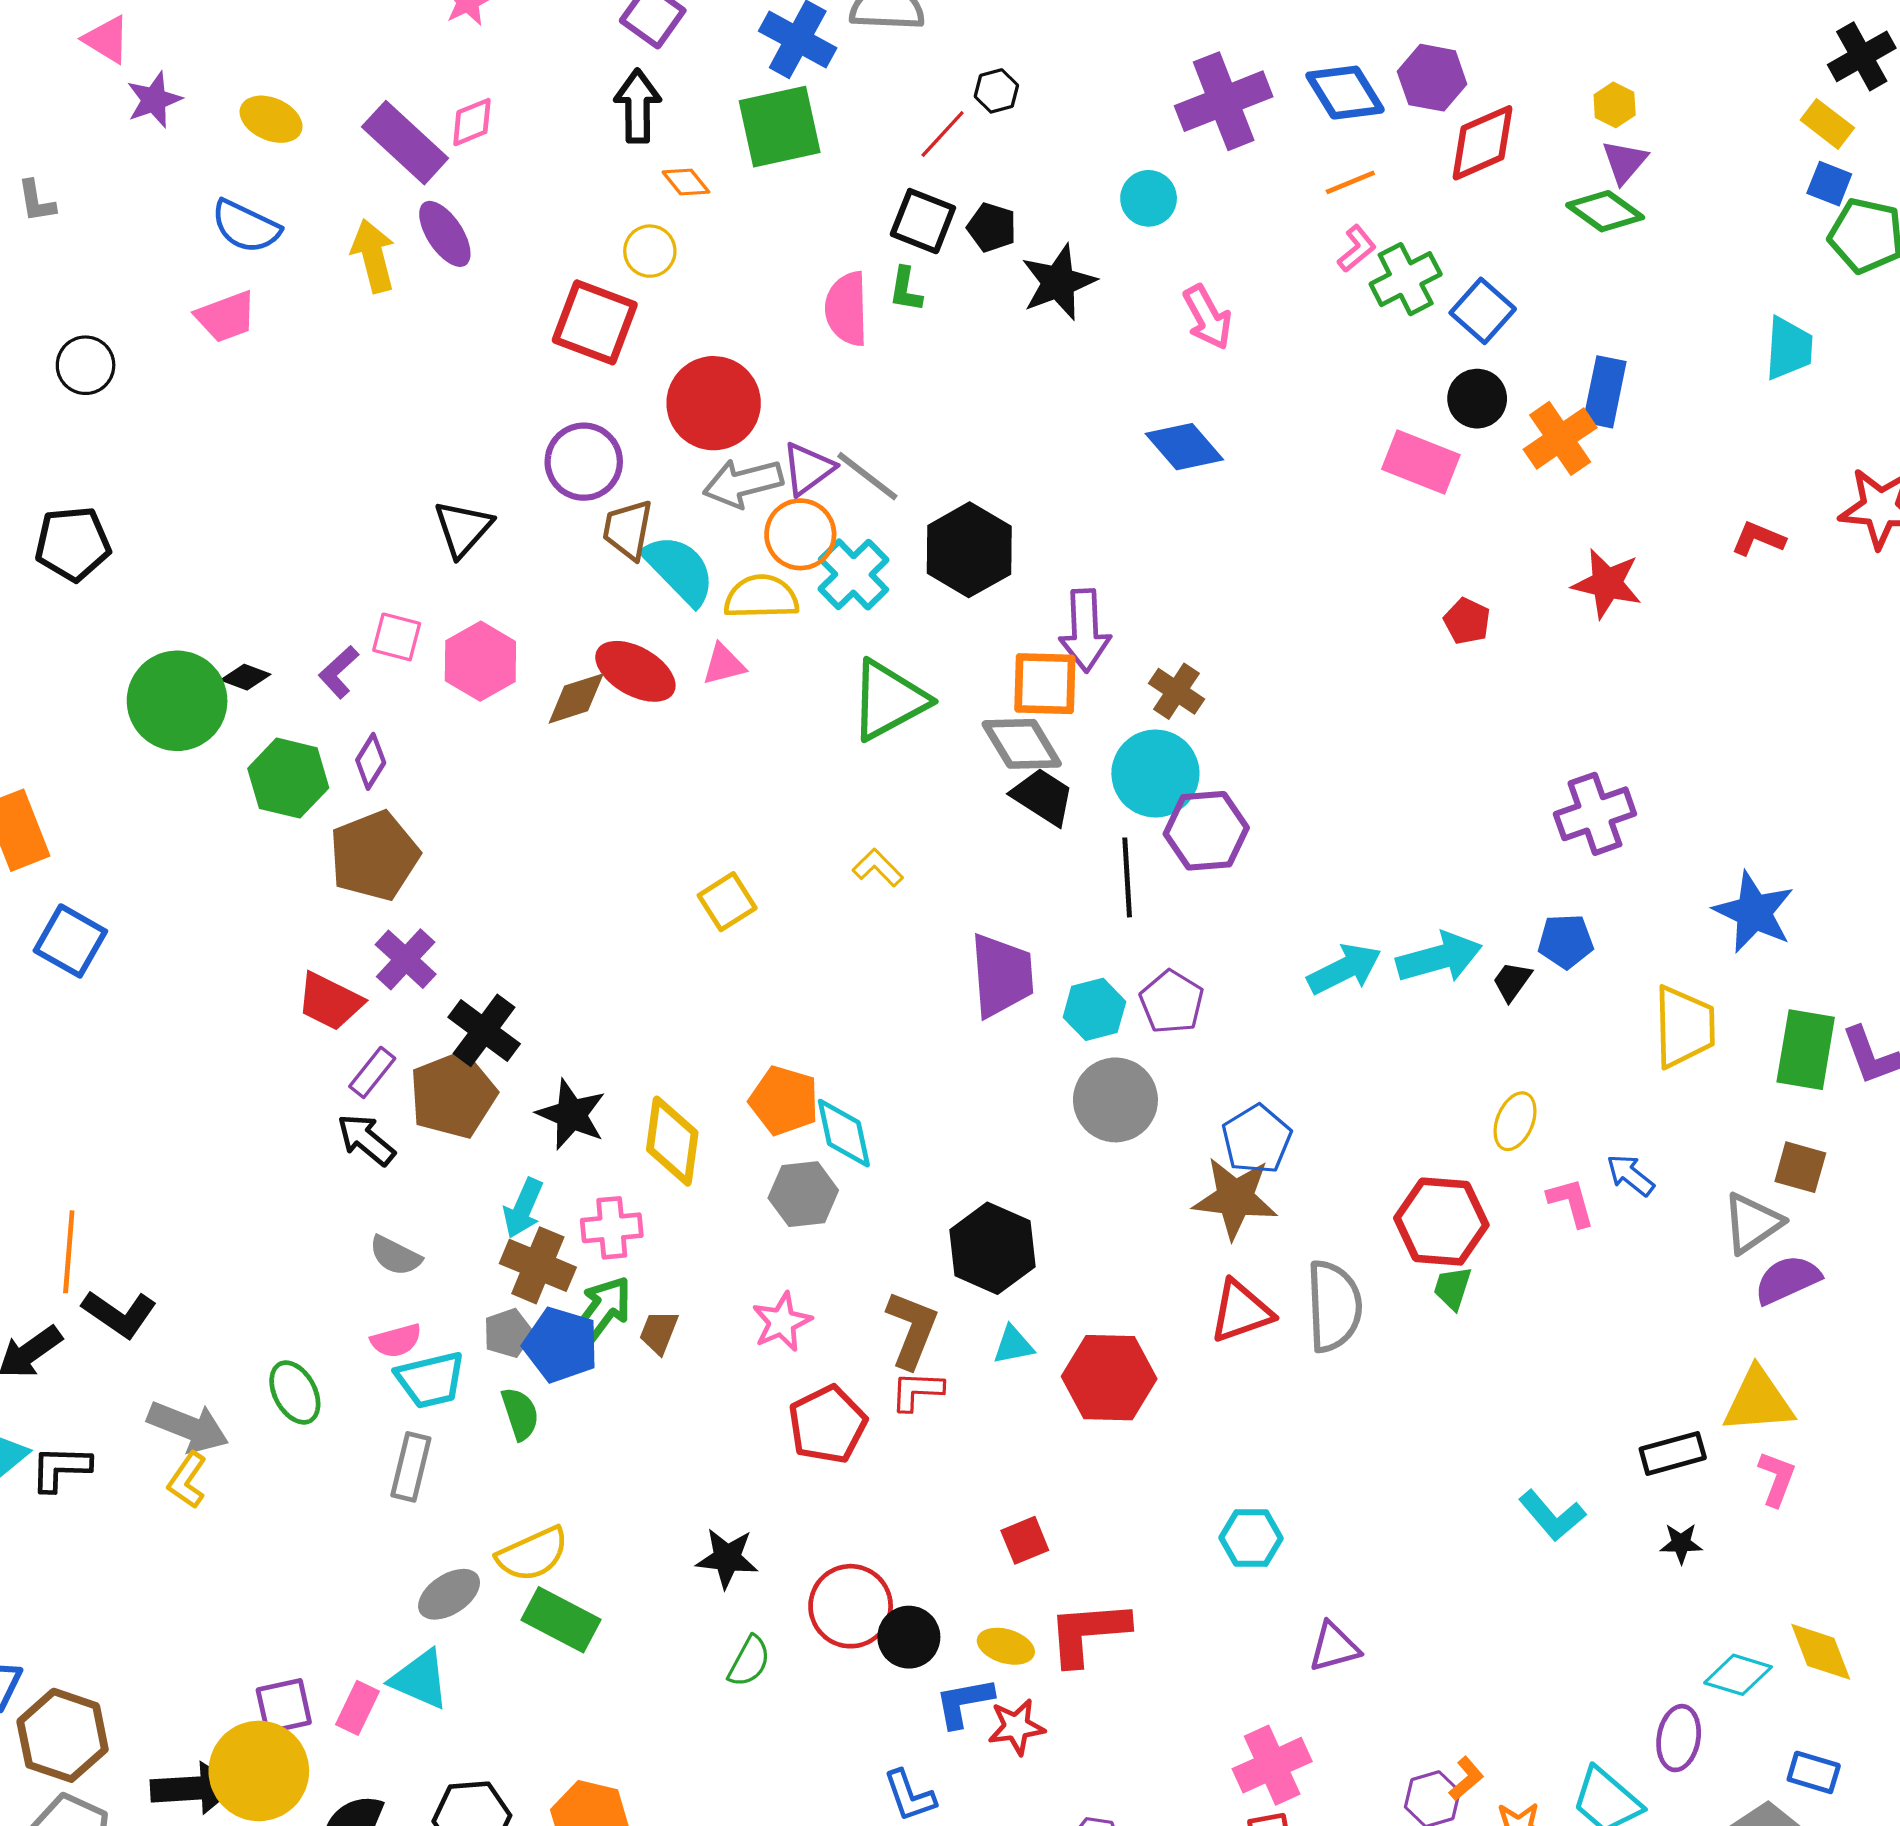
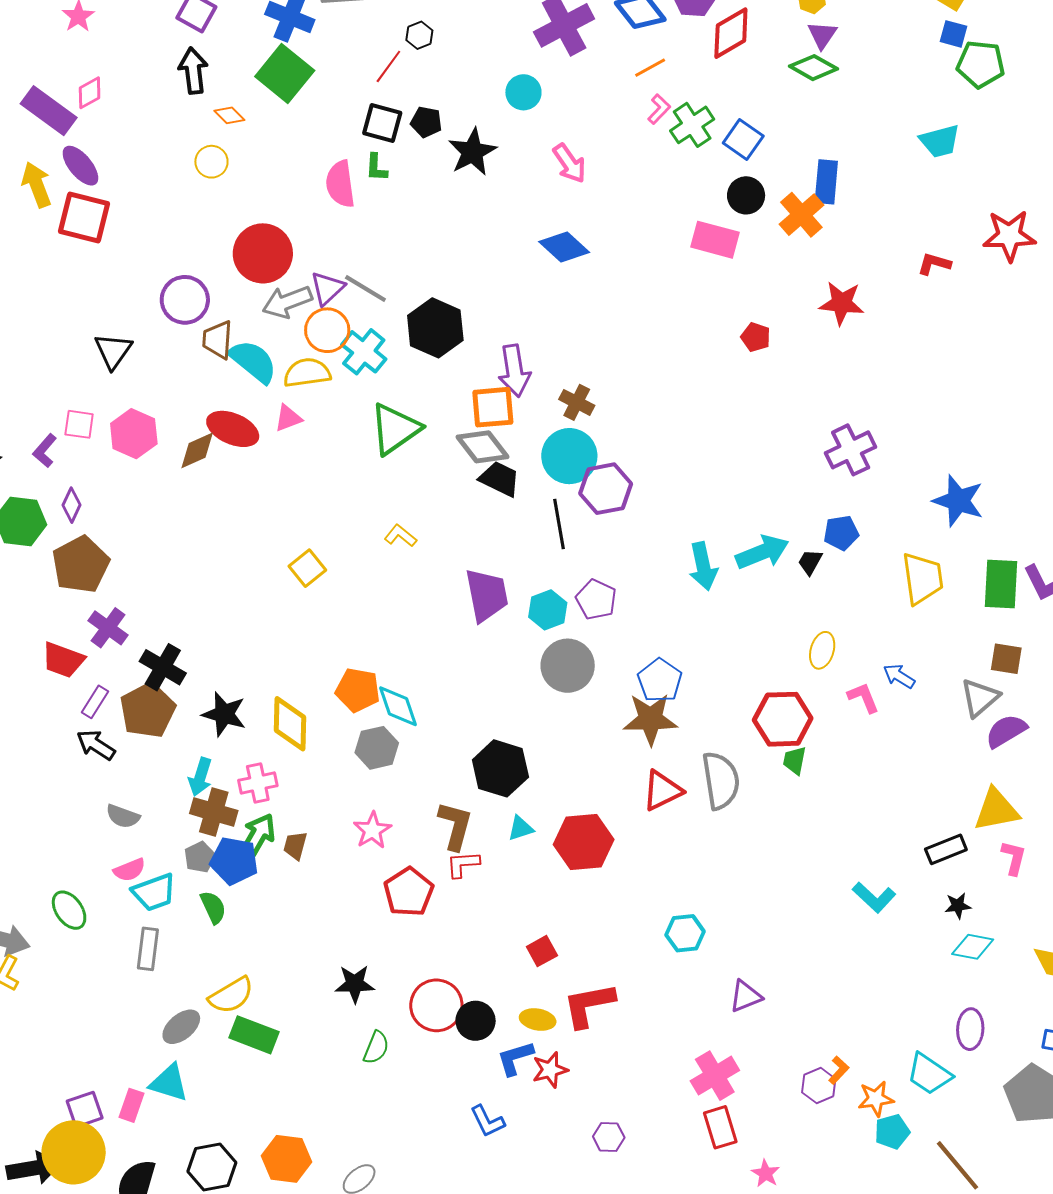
green square: (780, 127) -> (285, 74), turned -32
red square: (595, 322) -> (84, 218), moved
cyan trapezoid: (1789, 348) -> (940, 141), turned 78
cyan arrow: (1344, 969) -> (703, 566), turned 111
cyan diamond: (1738, 1675) -> (973, 947), moved

